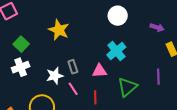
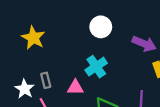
purple arrow: (157, 27) -> (144, 44), size x1.5
white star: (55, 76) -> (25, 89), turned -30

